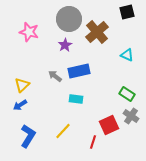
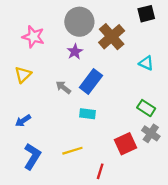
blue rectangle: (79, 71) -> (91, 82), turned -40
yellow triangle: (22, 85) -> (23, 75), moved
yellow line: (63, 131) -> (72, 151), turned 30
red line: (93, 142) -> (100, 171), moved

